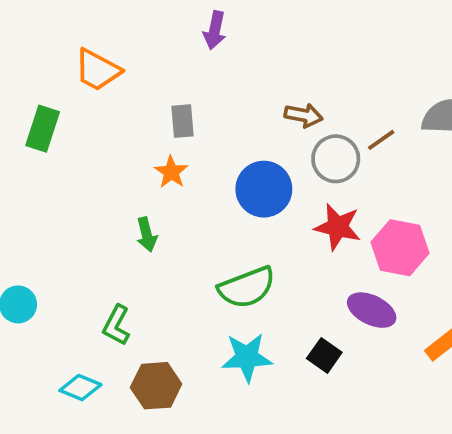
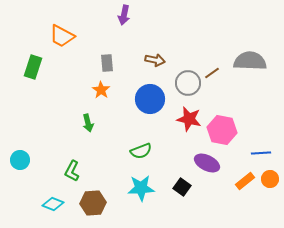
brown arrow: (304, 115) -> (155, 60), moved
green semicircle: (247, 287) -> (141, 151), size x0.7

